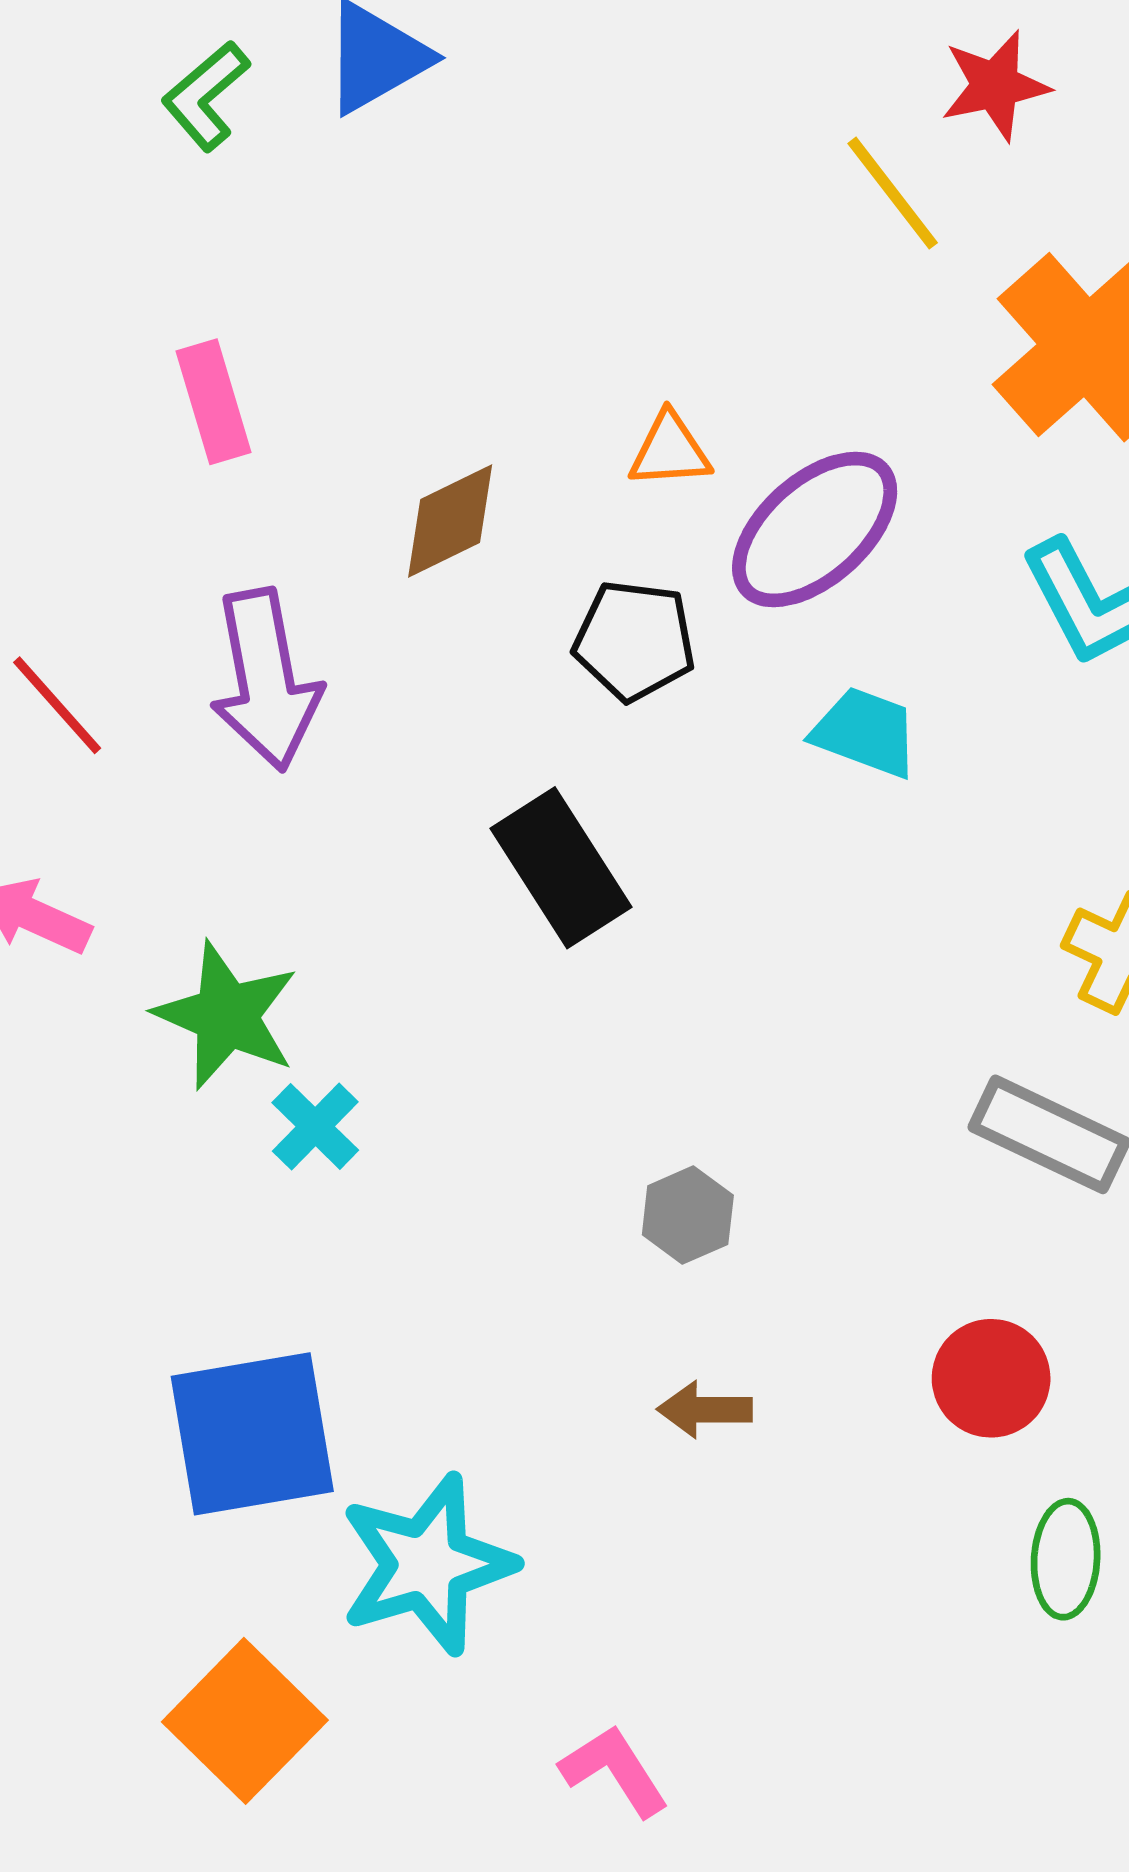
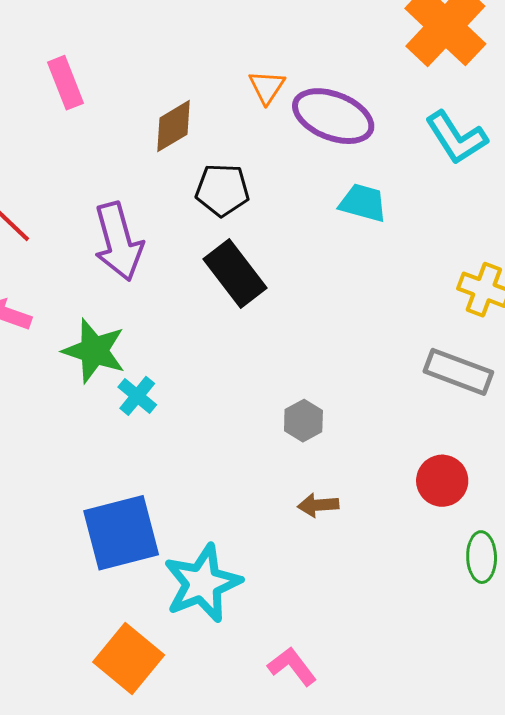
orange triangle: (670, 450) -> (267, 87), turned -48
purple ellipse: (815, 529) -> (333, 116), turned 68
black pentagon: (634, 641) -> (222, 190), moved
purple arrow: (266, 680) -> (118, 242), moved

